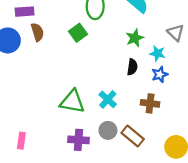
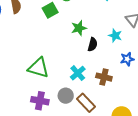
green star: (135, 38) -> (79, 28), moved
blue star: (160, 74) -> (127, 59), moved
cyan cross: (108, 99) -> (78, 73), moved

